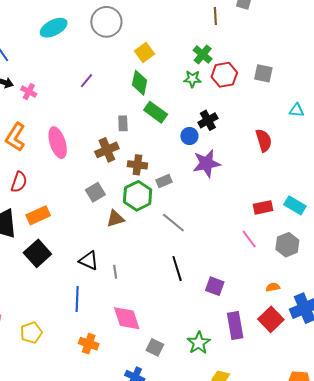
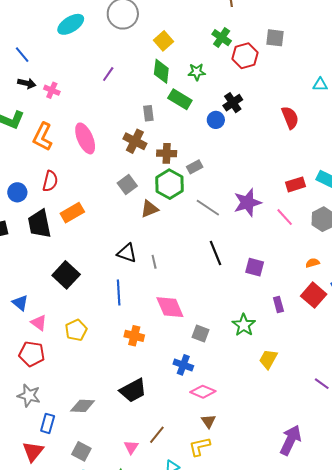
gray square: (263, 73) -> (275, 38), moved
green star: (192, 79) -> (197, 72), moved
brown cross: (107, 150) -> (135, 141), turned -35
purple star: (206, 163) -> (247, 203), moved
black square: (37, 253) -> (66, 275), moved
purple rectangle: (235, 326) -> (278, 305), size x0.6

